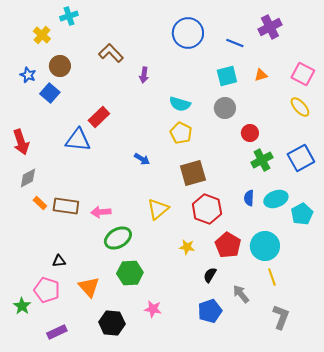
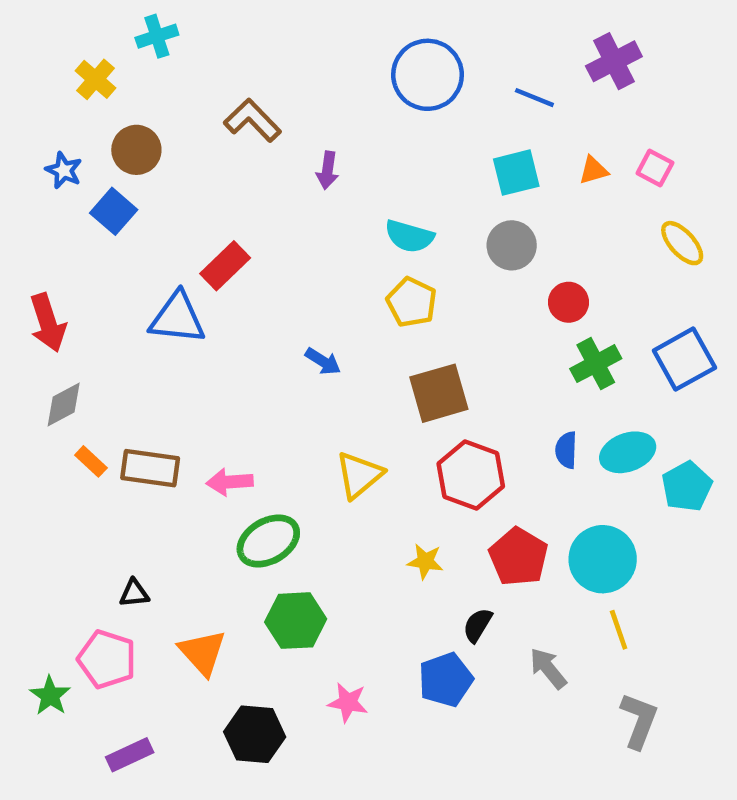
pink square: (303, 74) -> (655, 168), moved, size x0.7
blue pentagon: (210, 311) -> (446, 680), moved

